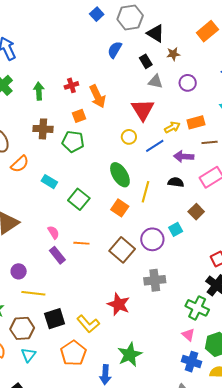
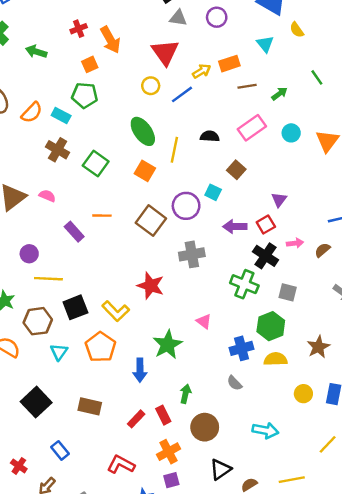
green arrow: (39, 91) -> (36, 52), moved, turned -66
brown cross: (43, 129) -> (58, 150), moved, turned 30
purple arrow: (184, 156) -> (235, 227), moved
orange semicircle: (20, 164) -> (32, 113), moved
cyan rectangle: (49, 182) -> (61, 116), moved
cyan square: (176, 229) -> (213, 192), turned -32
pink semicircle: (53, 232) -> (47, 196), moved, turned -32
pink triangle: (188, 335) -> (204, 321), moved
cyan triangle: (28, 355) -> (59, 352), moved
blue cross: (192, 362) -> (242, 348), turned -30

